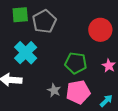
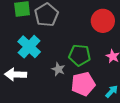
gray star: (54, 90) -> (58, 69), moved

